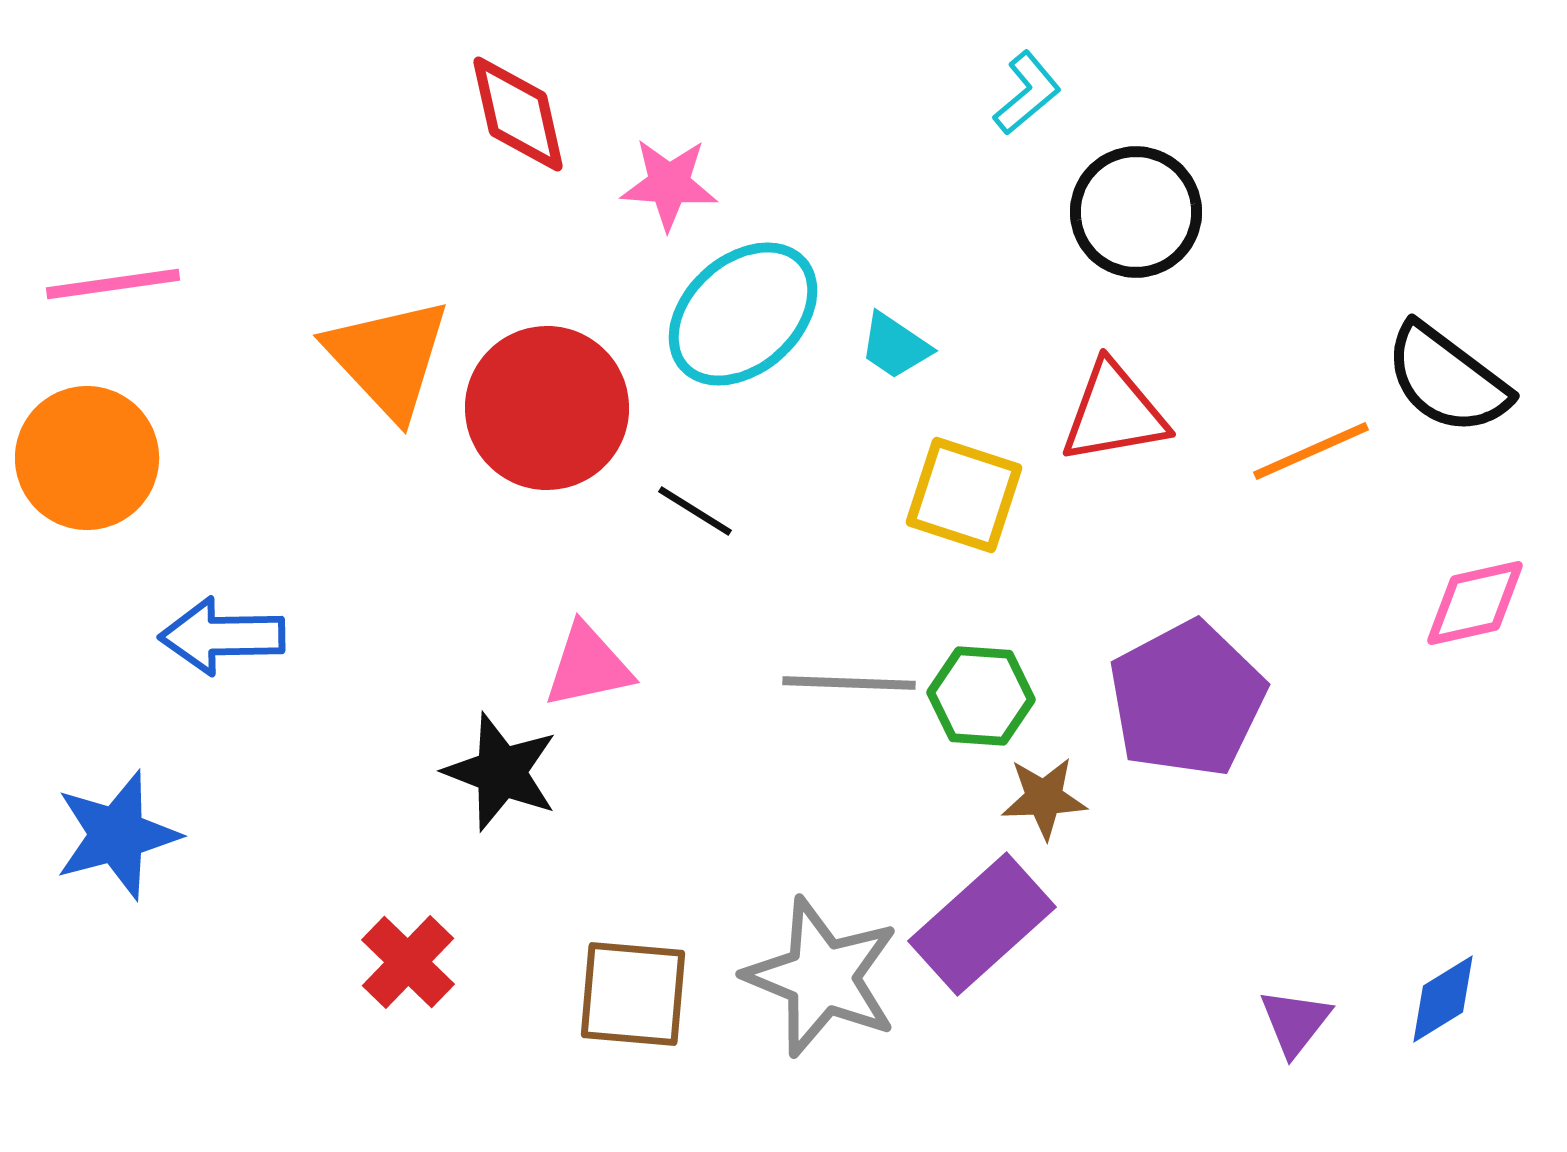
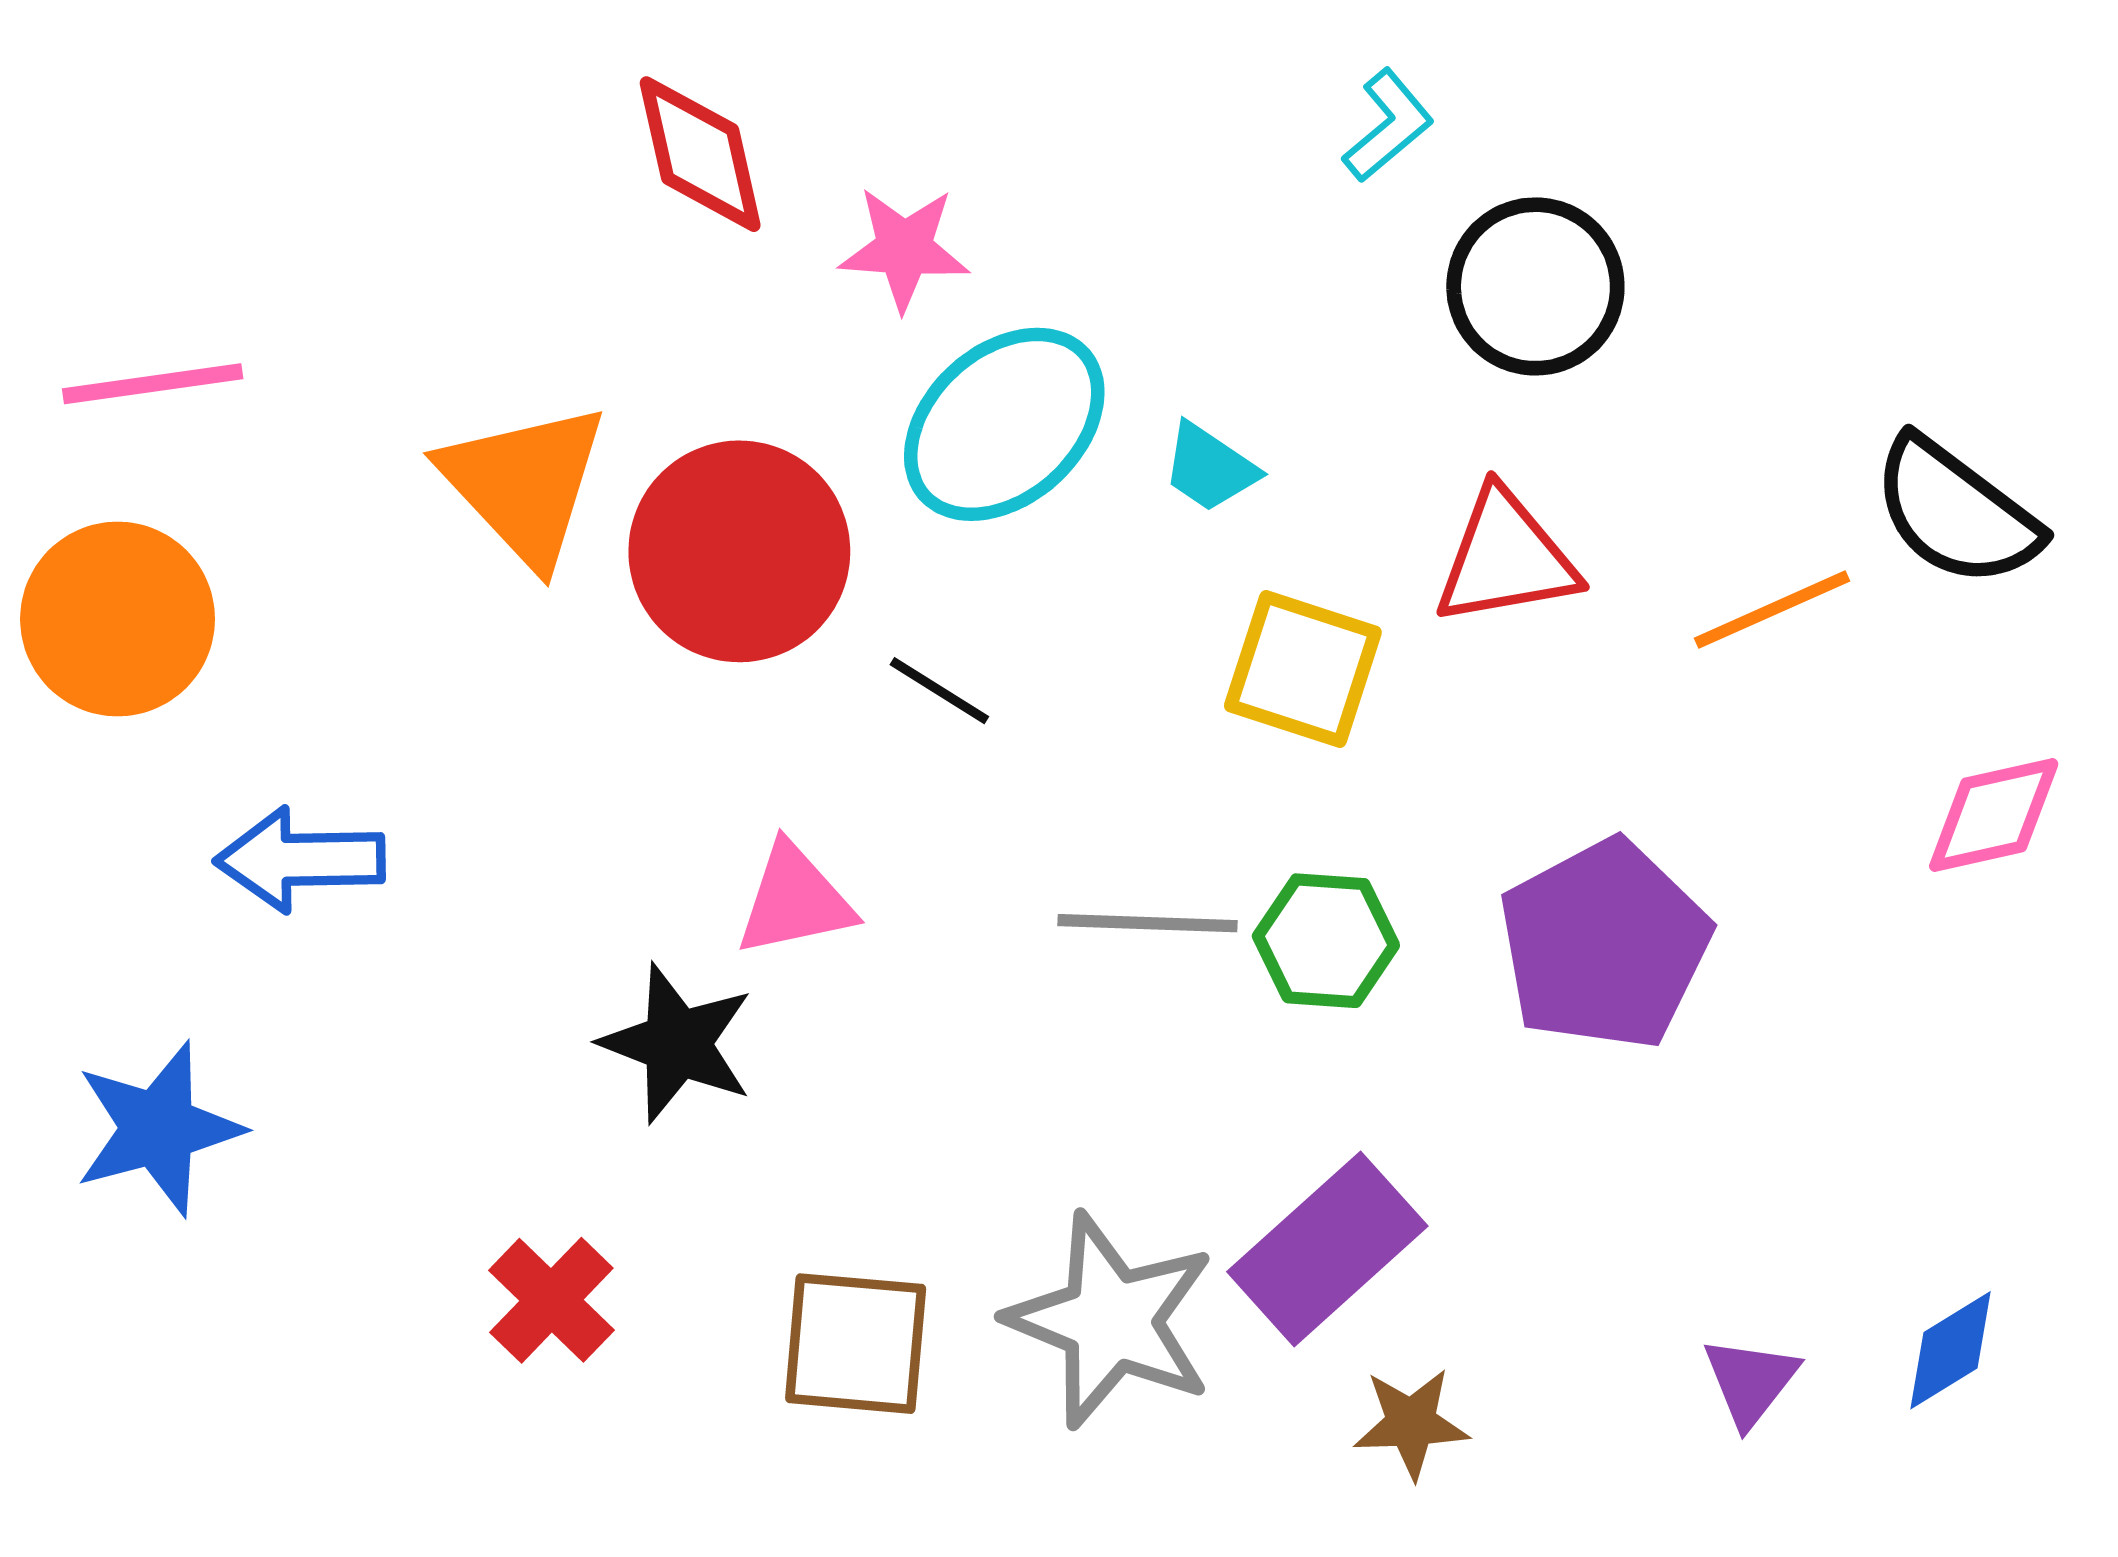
brown star: (1044, 798) -> (1411, 1423), moved

